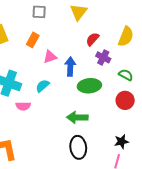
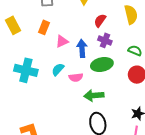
yellow semicircle: (126, 37) -> (131, 15), turned -30
purple cross: (103, 57) -> (105, 40), moved
pink semicircle: (23, 106) -> (76, 77), moved

